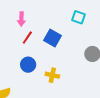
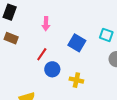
cyan square: (79, 17) -> (106, 35), moved
red line: (27, 38) -> (42, 54), moved

